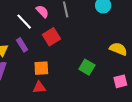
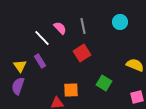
red square: (51, 37) -> (82, 53), moved
orange square: (41, 68) -> (71, 90), moved

